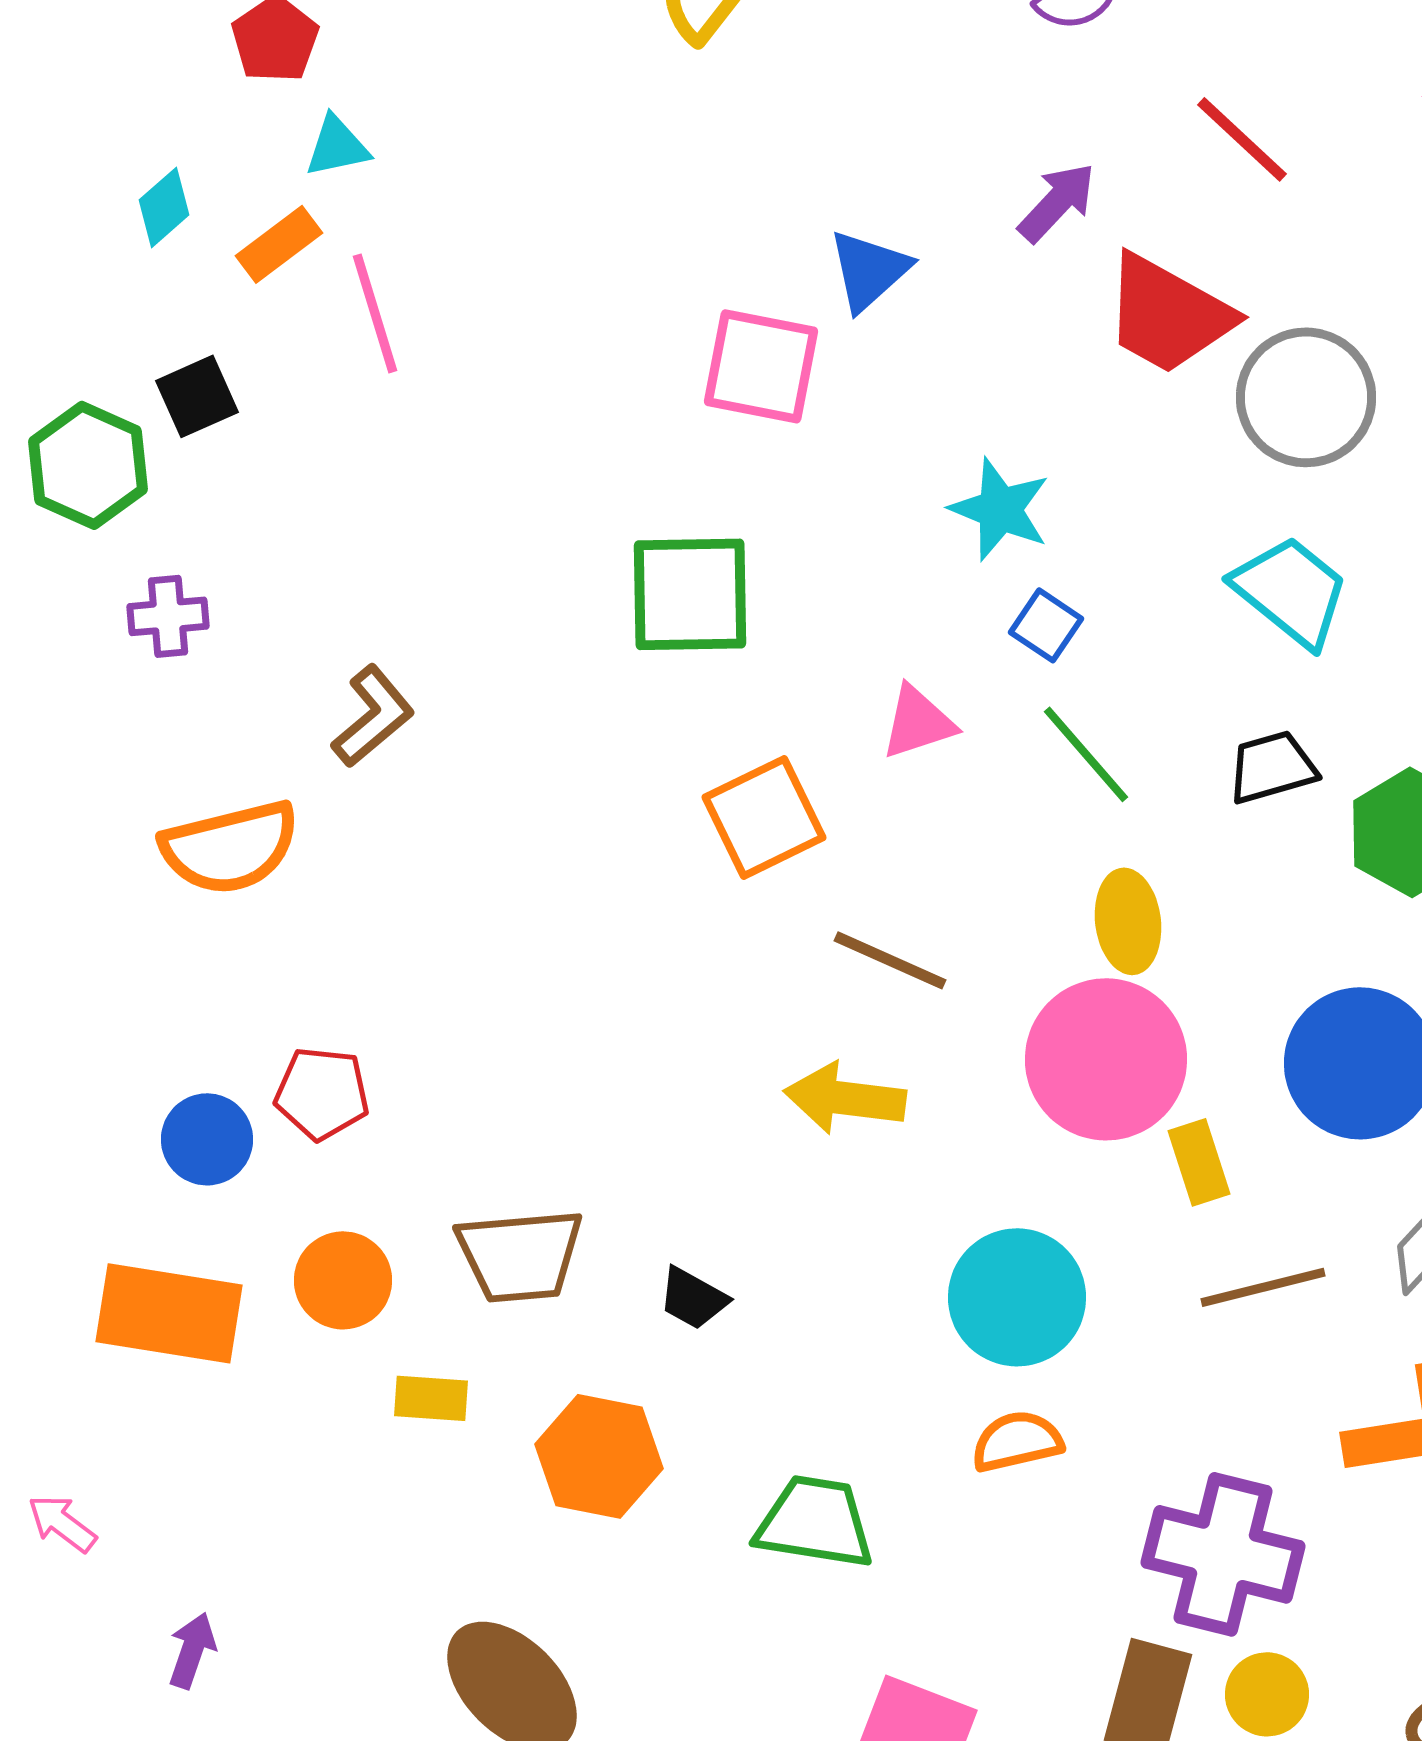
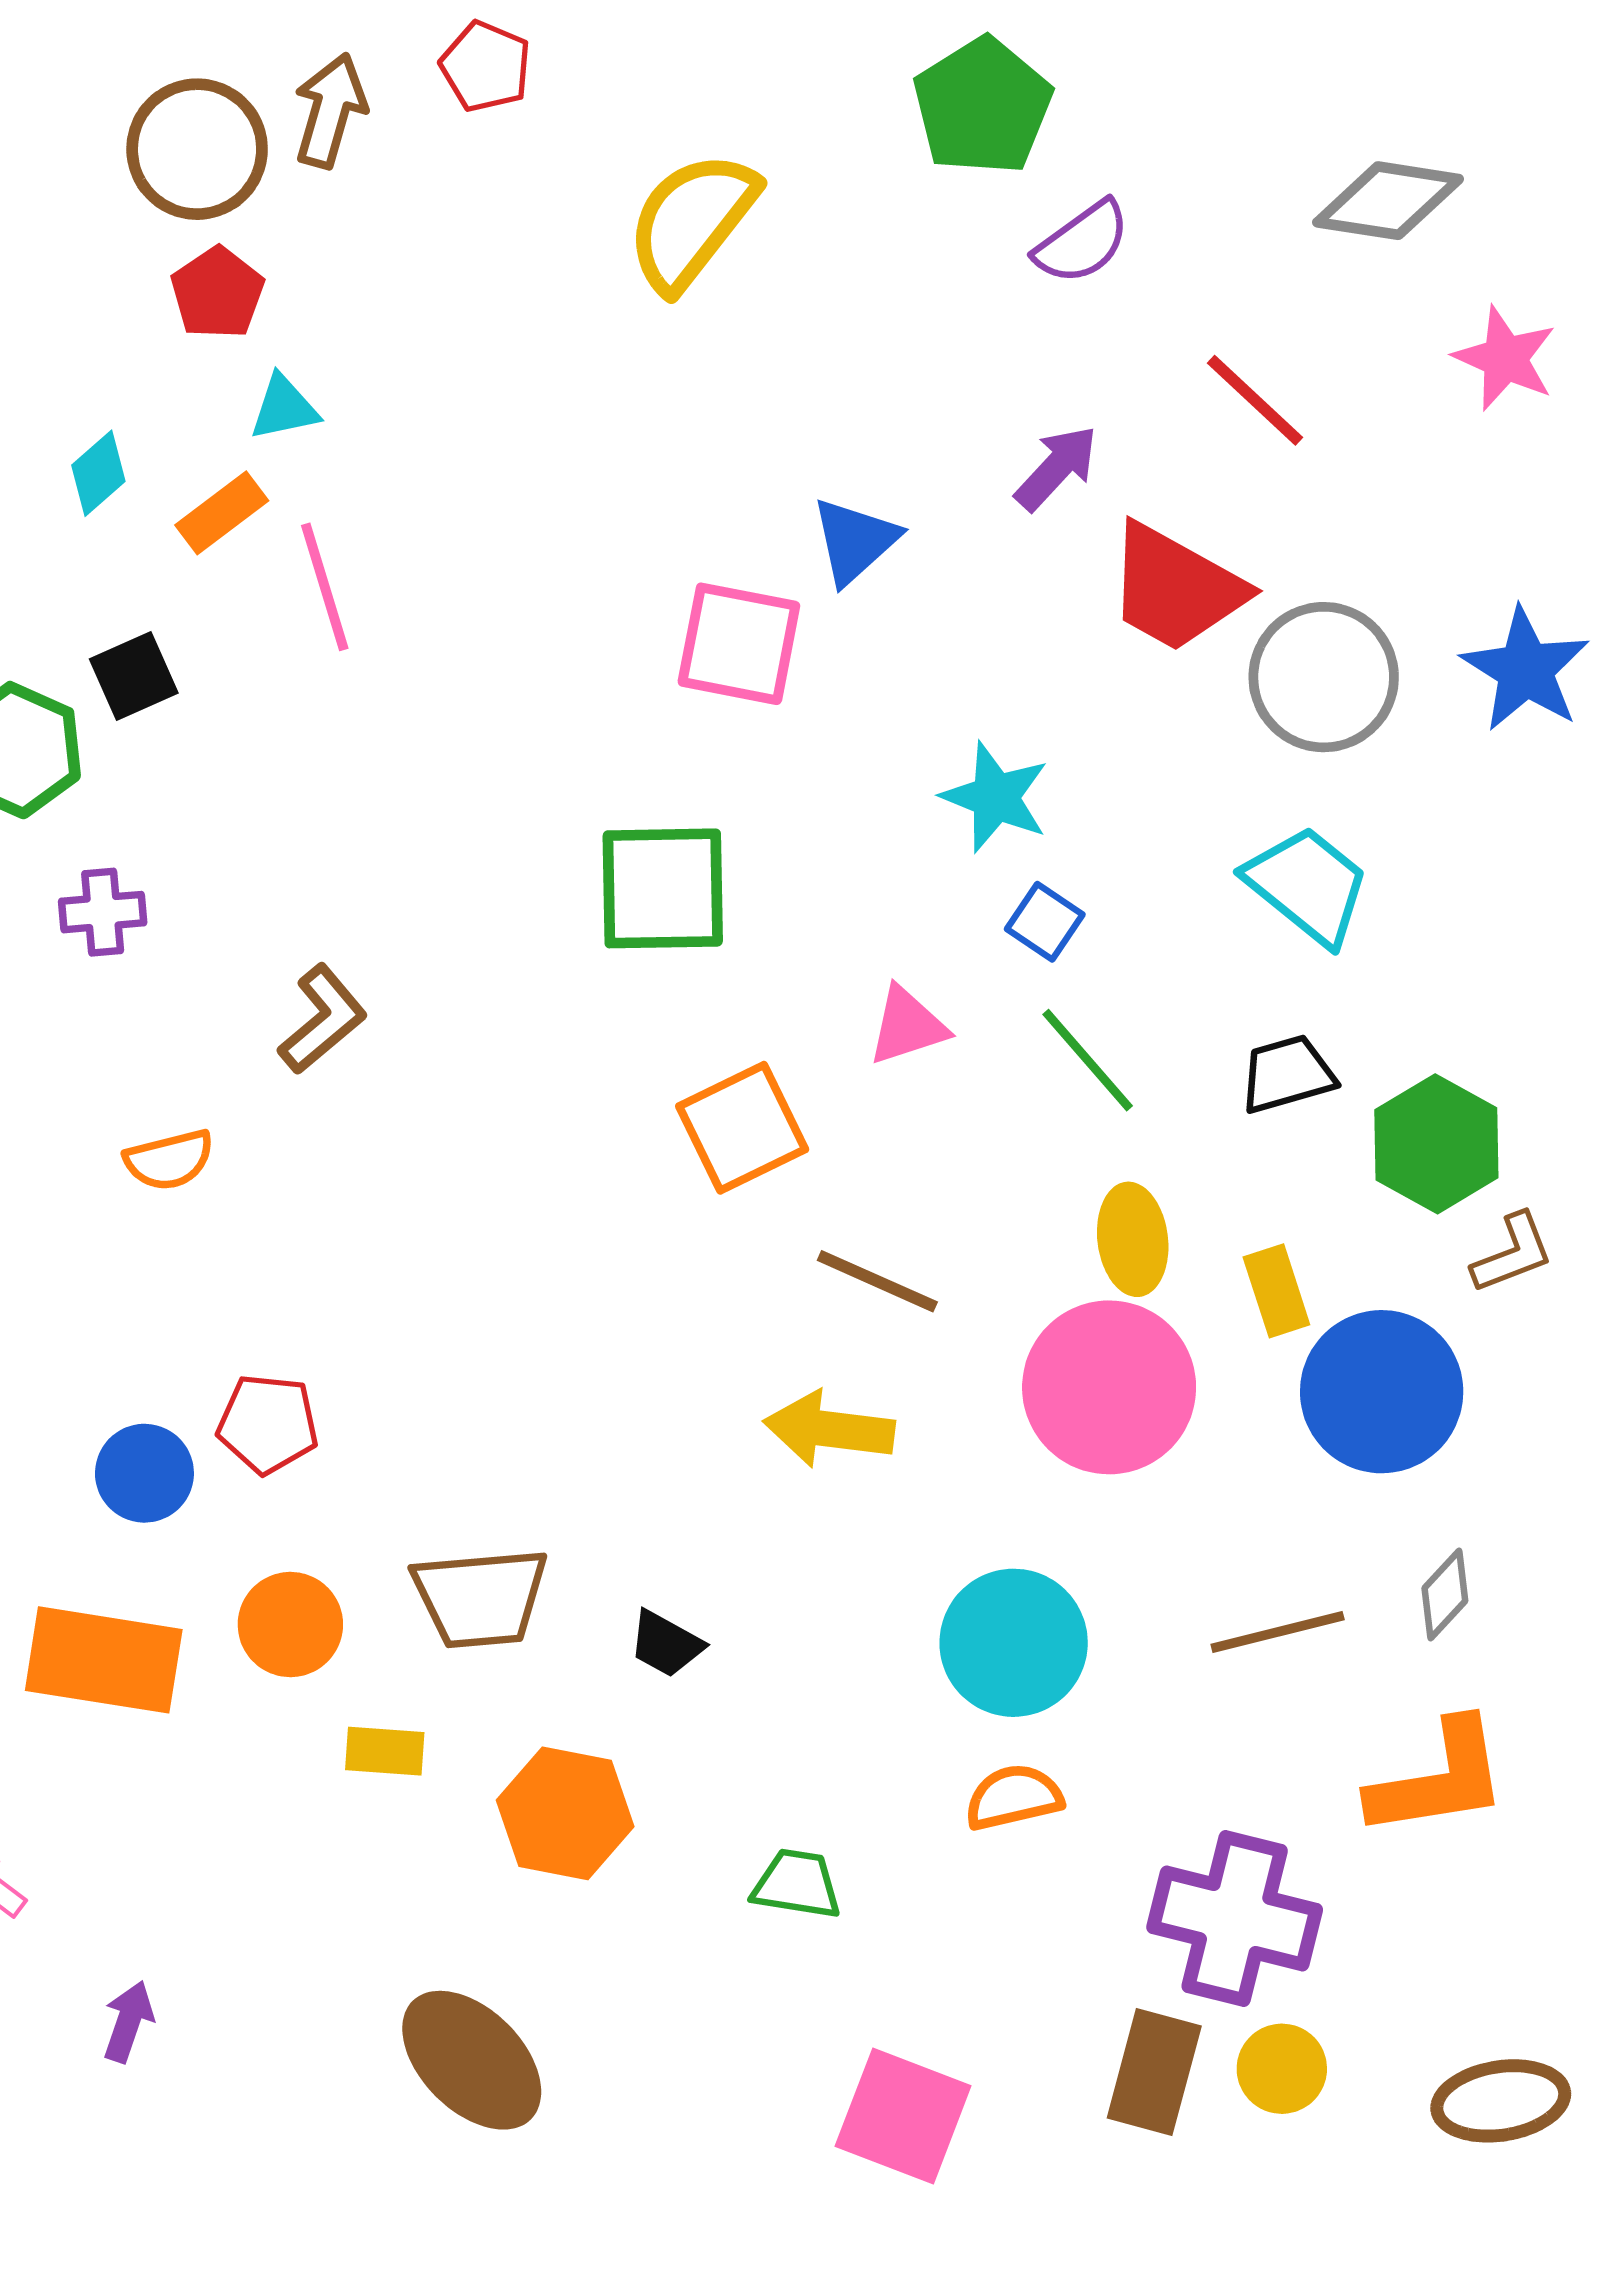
orange semicircle: (230, 847) -> (169, 1160), size x0.6
yellow rectangle: (1199, 1162) -> (1276, 1291), moved
green trapezoid: (815, 1522) -> (797, 1884), size x0.7

